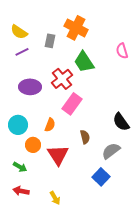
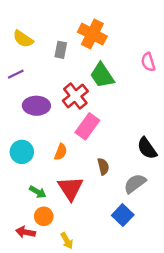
purple line: (22, 52) -> (16, 74), moved
orange circle: (33, 145) -> (44, 216), moved
green arrow: (20, 167) -> (38, 192), moved

